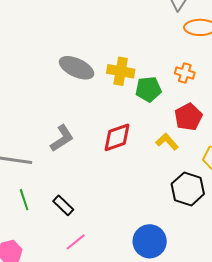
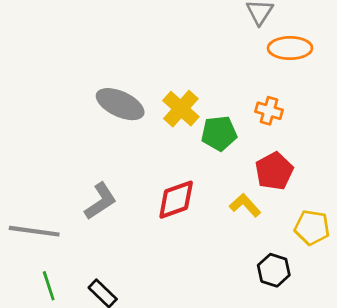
yellow cross: (121, 71) -> (181, 109), turned 32
black hexagon: (188, 189) -> (274, 270), size x0.7

